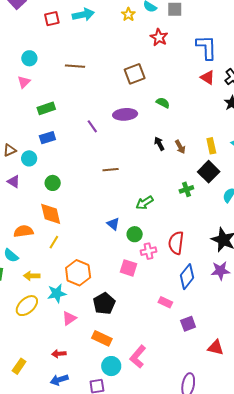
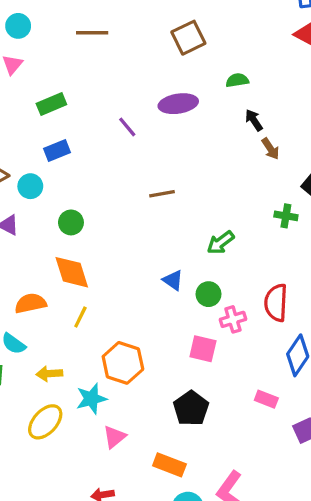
green semicircle: (163, 103) -> (237, 80), turned -32
black arrow: (159, 144) -> (254, 120), moved
green cross: (186, 189) -> (286, 216), turned 32
black pentagon: (104, 303) -> (191, 408), moved

